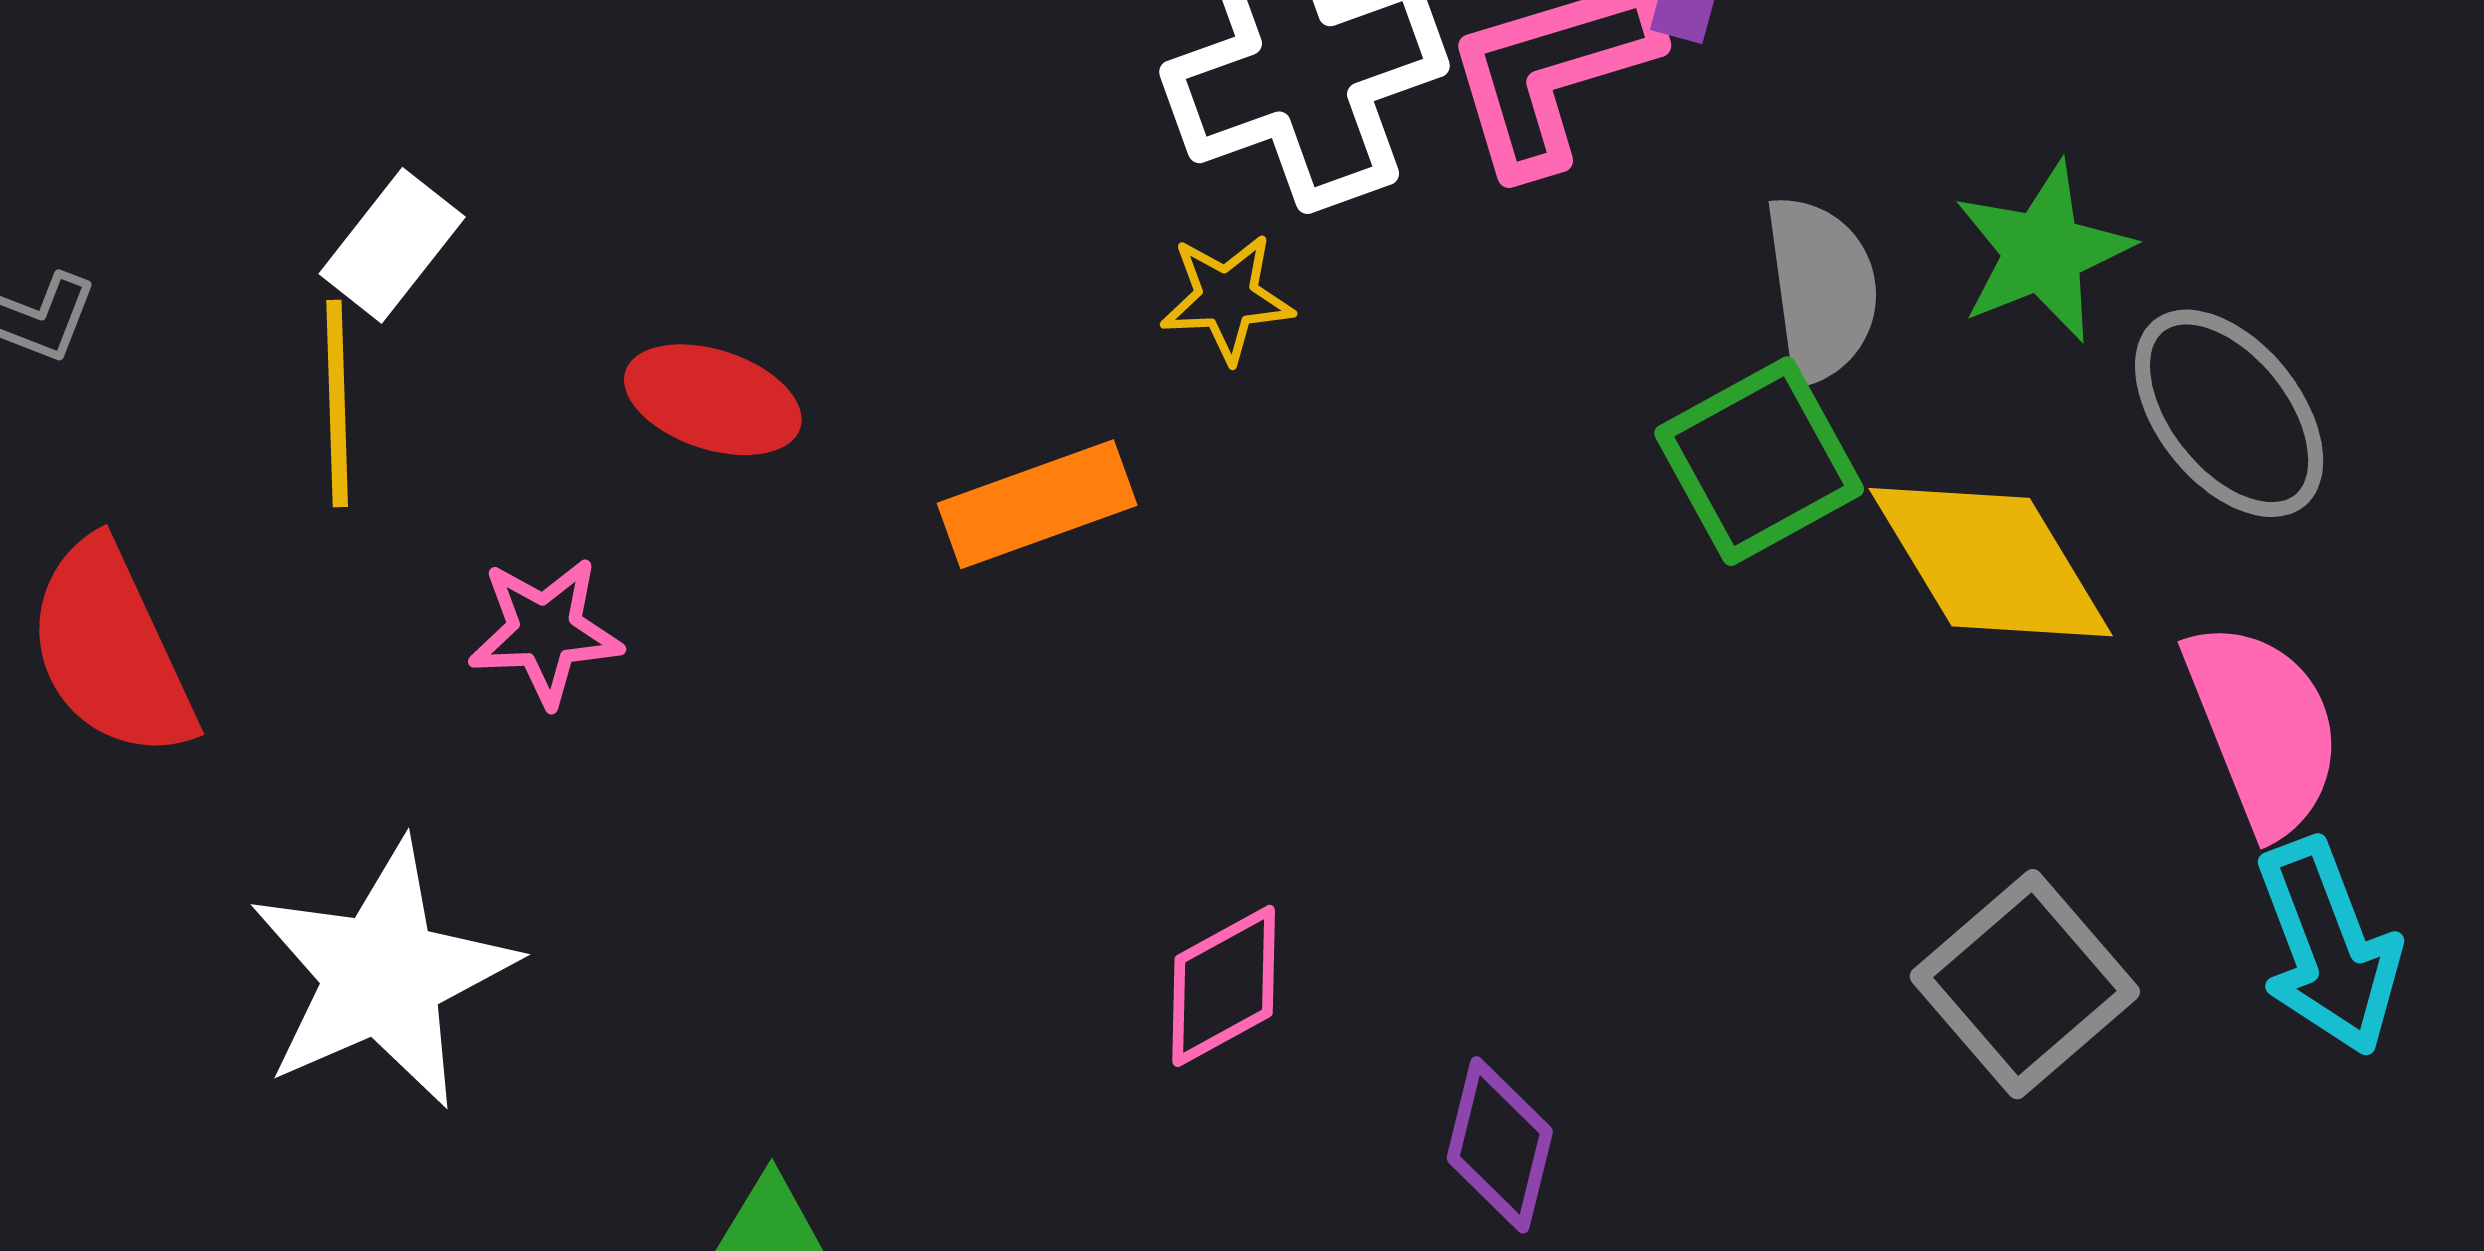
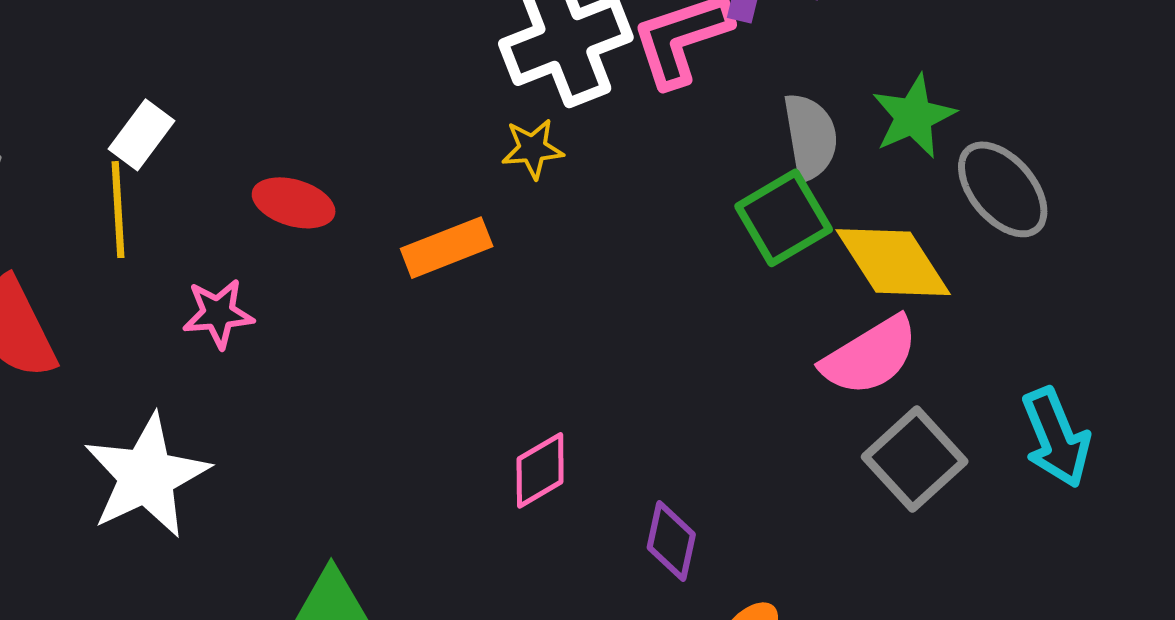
pink semicircle: (2263, 728) -> (870, 356), moved, turned 82

